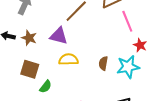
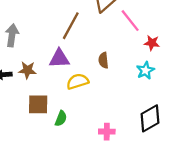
brown semicircle: (103, 63) -> (103, 60), moved
cyan star: (128, 67) -> (145, 70), size x0.7

